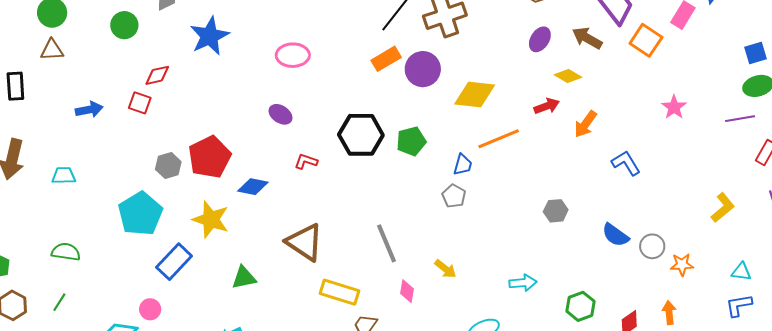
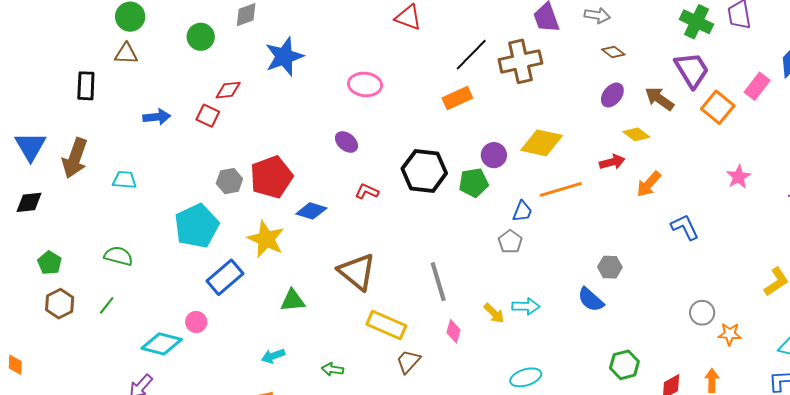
purple circle: (423, 69) -> (494, 155), moved, size x0.7
blue semicircle: (615, 235) -> (591, 300), moved
cyan arrow: (523, 283) -> (526, 306), moved

